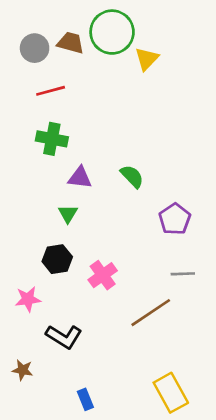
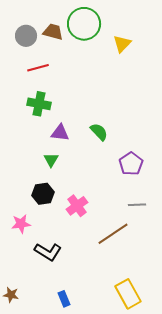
yellow triangle: (147, 59) -> (122, 44), moved
brown star: (23, 370) -> (11, 295), moved

